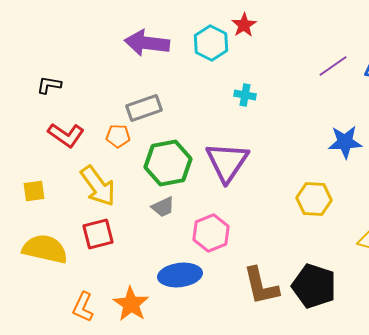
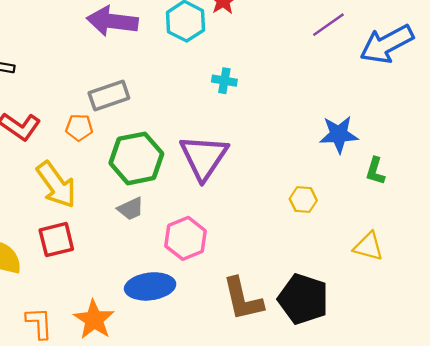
purple line: (333, 66) -> (328, 25), moved
yellow hexagon: (314, 199) -> (303, 200), size x0.7
orange L-shape: (83, 307) -> (39, 323), turned 152

